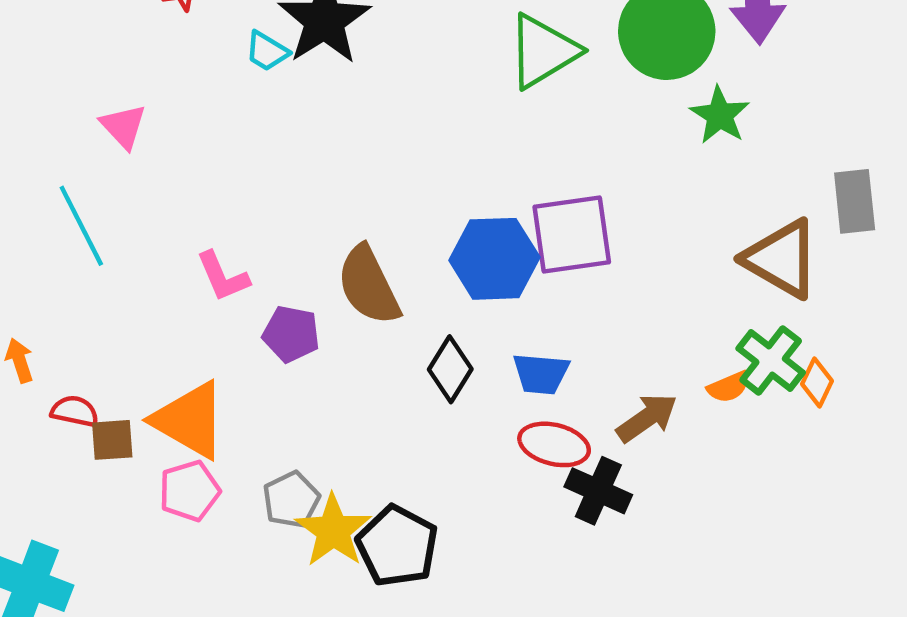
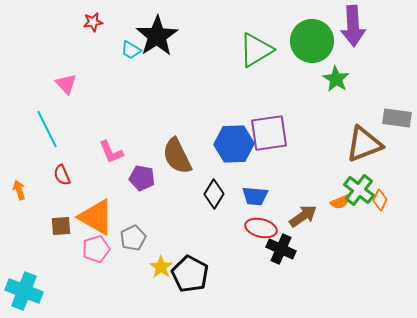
gray rectangle: (855, 201) -> (397, 118), turned -76
brown triangle: (782, 259) -> (364, 144), turned -51
red semicircle: (75, 411) -> (62, 175), moved, turned -125
gray pentagon: (291, 500) -> (133, 238), moved
yellow star: (333, 531) -> (161, 267), size x0.7

